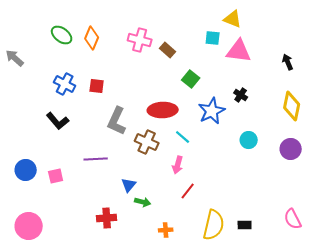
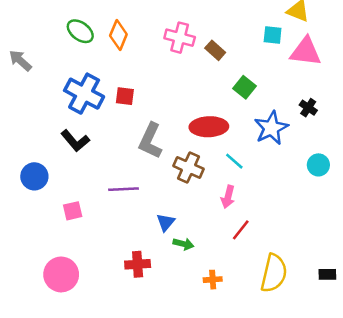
blue cross: (65, 84) -> (84, 94), size x1.4
blue circle: (26, 170) -> (34, 176), moved
black rectangle: (245, 225) -> (327, 274), moved
pink circle: (29, 226) -> (61, 274), moved

